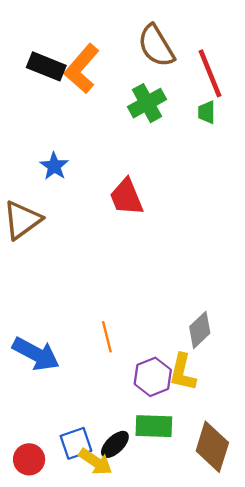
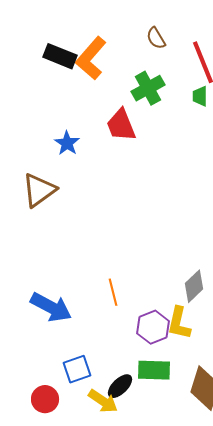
brown semicircle: (156, 46) -> (156, 38), size x0.6
red trapezoid: (126, 197) -> (121, 125), moved
blue square: (76, 443) -> (77, 369), moved

